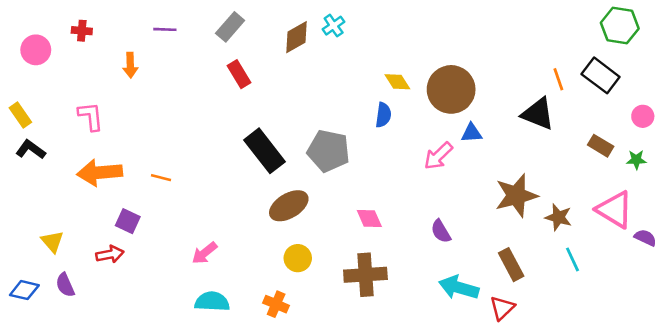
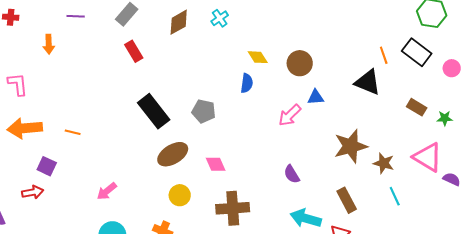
cyan cross: (334, 26) -> (220, 18), moved
brown circle: (451, 89) -> (300, 63), size x0.7
pink circle: (643, 116) -> (452, 68), moved
gray pentagon: (328, 151) -> (204, 111), size x0.7
pink diamond: (369, 219) -> (216, 164), moved

